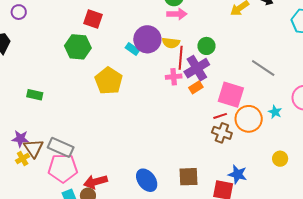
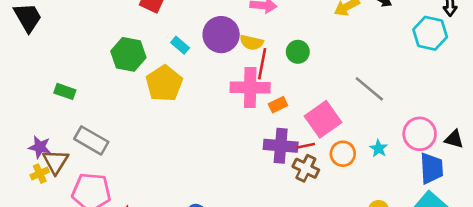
green hexagon: (78, 47) -> (128, 54), moved
cyan rectangle: (132, 49) -> (180, 45), moved
purple cross: (197, 68) -> (281, 146), moved, turned 30
pink cross: (174, 77) -> (250, 88), size x1.8
pink square: (231, 95) -> (323, 119), turned 32
orange circle: (249, 119) -> (343, 154), size x0.7
gray rectangle: (61, 147) -> (91, 140), moved

